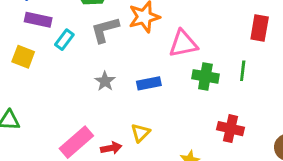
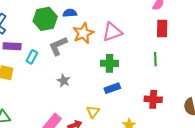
pink triangle: (183, 44) -> (112, 32), moved
green cross: (205, 76) -> (110, 63), moved
blue rectangle: (149, 83) -> (112, 88), moved

